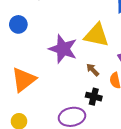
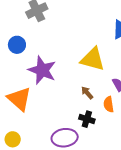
purple star: (63, 49) -> (42, 70), moved
orange triangle: (24, 80) -> (19, 99), turned -44

